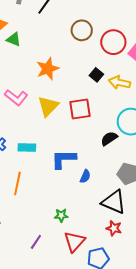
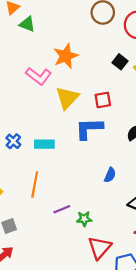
pink L-shape: (16, 97) -> (39, 76), moved
red square: (80, 109) -> (103, 100), size x0.7
blue L-shape: (64, 159) -> (89, 129), moved
purple line: (36, 242) -> (62, 209), moved, turned 35

